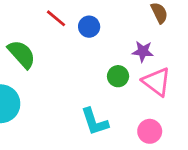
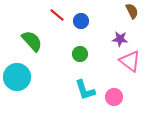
green circle: (118, 76) -> (80, 54), moved
pink circle: (150, 131) -> (114, 97), moved

